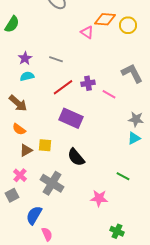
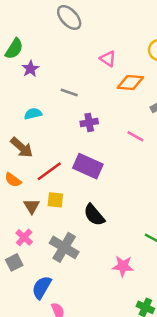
orange diamond: (105, 19) -> (130, 82), moved
purple star: (25, 58) -> (30, 69), moved
purple cross: (88, 83) -> (89, 122), moved
red line: (63, 87) -> (49, 171), moved
orange semicircle: (19, 129) -> (13, 180), moved
brown triangle: (26, 150) -> (32, 206), turned -32

